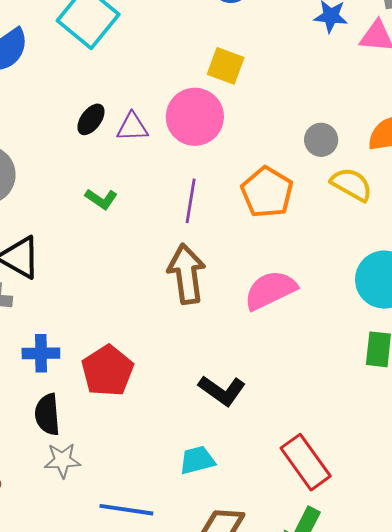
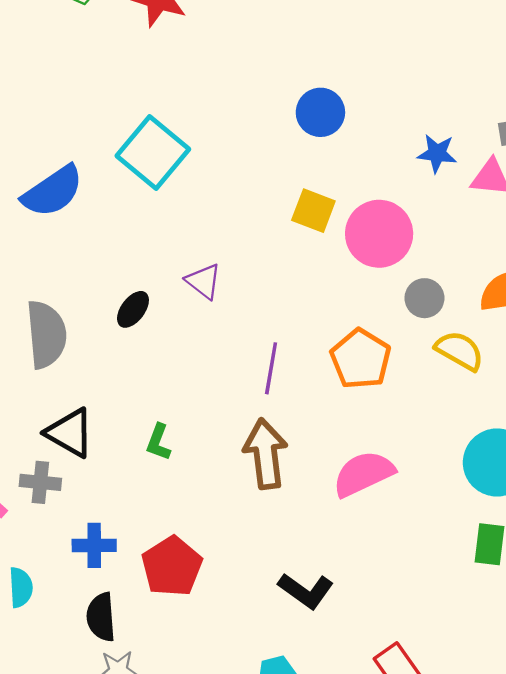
pink circle: (195, 117) -> (379, 234), moved
black ellipse: (91, 119) -> (133, 309), moved
purple triangle: (132, 127) -> (204, 281), turned 40
green L-shape: (101, 199) -> (158, 442), moved, turned 76

